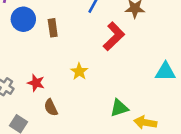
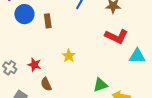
red L-shape: (114, 36) -> (116, 36), moved, turned 70

